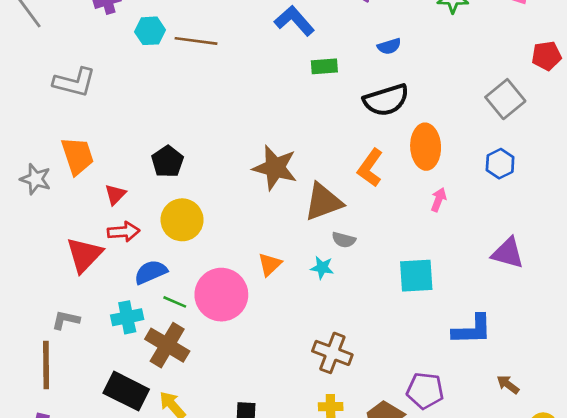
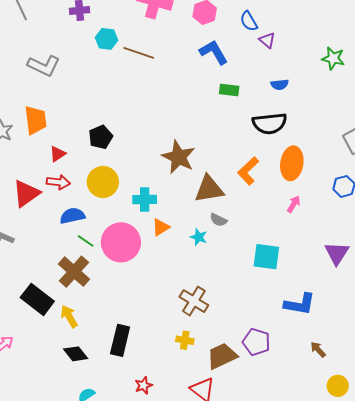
purple triangle: (508, 253) -> (337, 253), turned 36
cyan cross: (127, 317) -> (145, 199), moved

